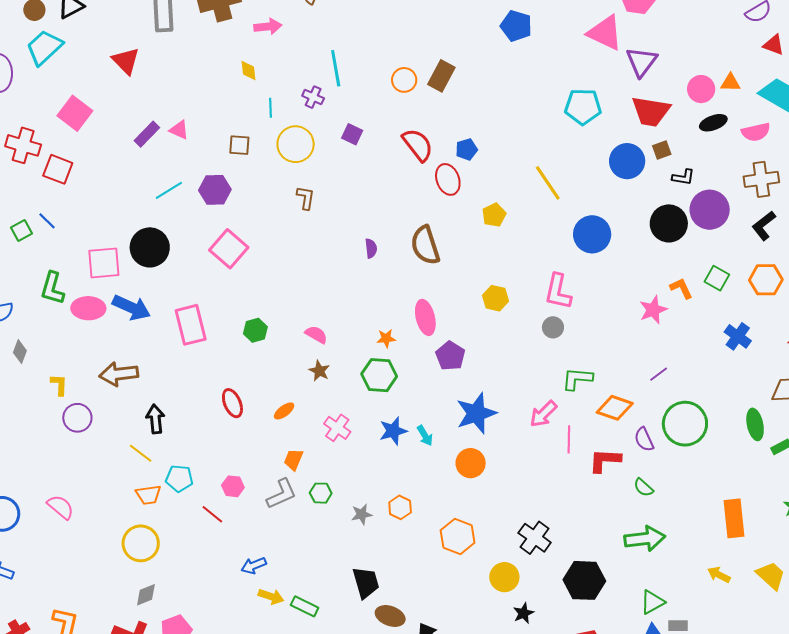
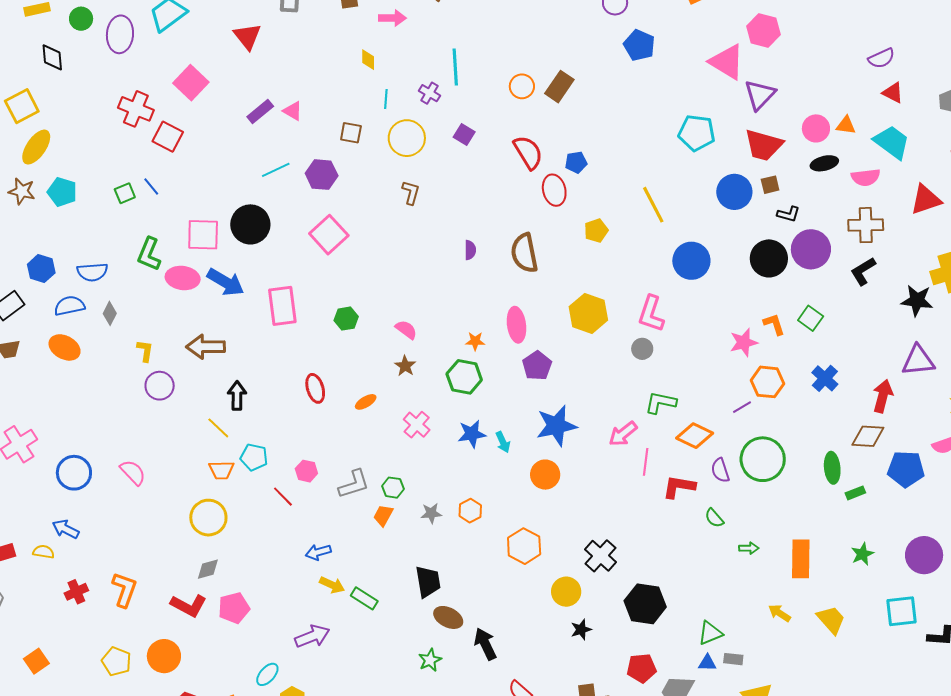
orange hexagon: (766, 280) -> (767, 382), moved
yellow hexagon: (495, 298) -> (588, 313), size x1.5
orange trapezoid: (293, 460) -> (383, 515), moved
green arrow: (645, 539) -> (749, 548), moved, size x0.5

